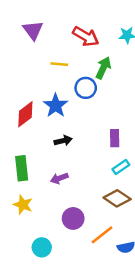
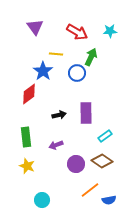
blue star: (56, 105) -> (43, 71), moved
purple rectangle: (115, 138) -> (86, 113), moved, size x1.5
purple circle: (73, 218) -> (76, 164), moved

